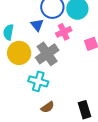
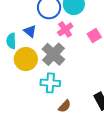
blue triangle: (37, 25) -> (30, 31), moved

